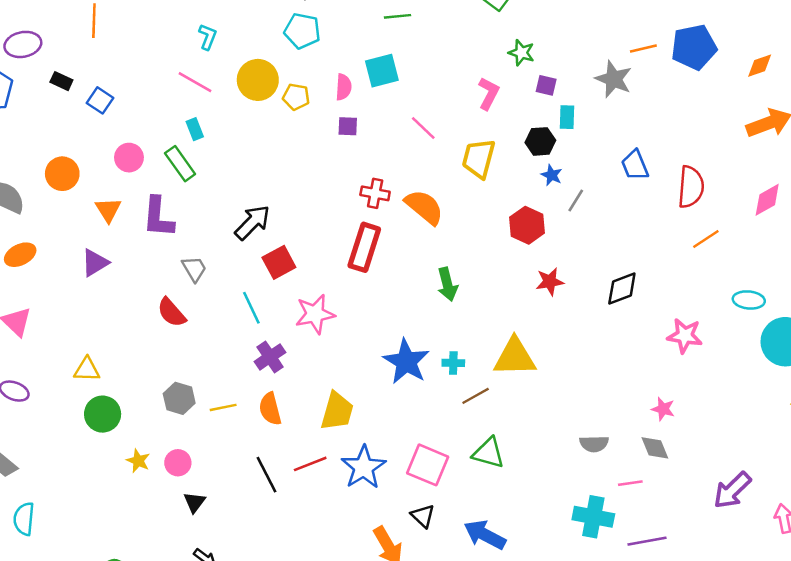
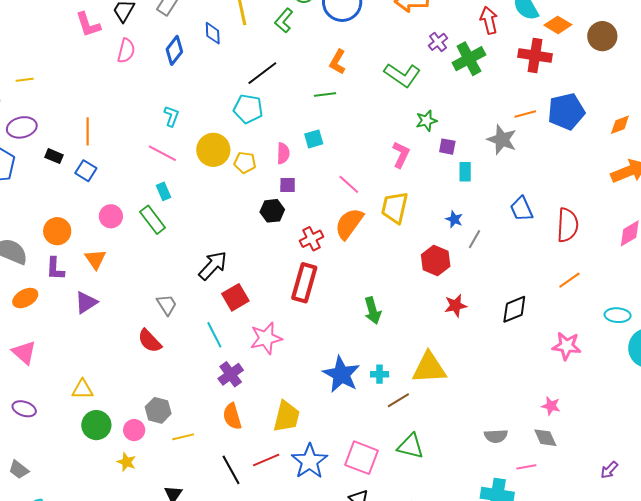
orange line: (94, 21) -> (88, 131), moved
green star: (521, 53) -> (426, 121), turned -30
cyan square: (382, 71) -> (314, 139), size x0.7
black hexagon: (540, 141) -> (272, 211), moved
red cross: (375, 193) -> (311, 239), turned -35
orange semicircle: (424, 207) -> (349, 224), moved, turned -92
purple L-shape: (158, 217) -> (55, 269), moved, size x0.7
orange line: (706, 239) -> (569, 280), moved
yellow line: (223, 407) -> (183, 437), moved
pink circle: (178, 463) -> (134, 430), moved
purple arrow: (732, 490) -> (609, 470), size x0.6

